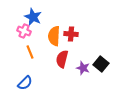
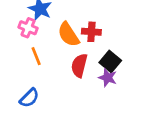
orange semicircle: (54, 36) -> (68, 34), turned -36
black square: (101, 64) -> (110, 61), moved

